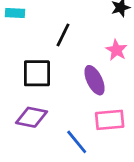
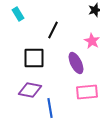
cyan rectangle: (15, 13) -> (18, 14), turned 56
blue line: (77, 142) -> (50, 108), moved, turned 30

